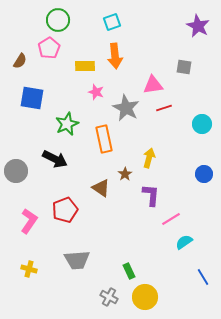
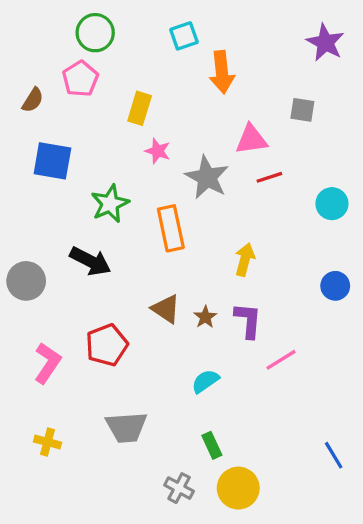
orange arrow: (115, 56) -> (222, 72), moved
yellow rectangle: (85, 66) -> (140, 108), turned -72
brown star: (125, 174) -> (205, 317), moved
cyan semicircle: (184, 242) -> (205, 381), moved

